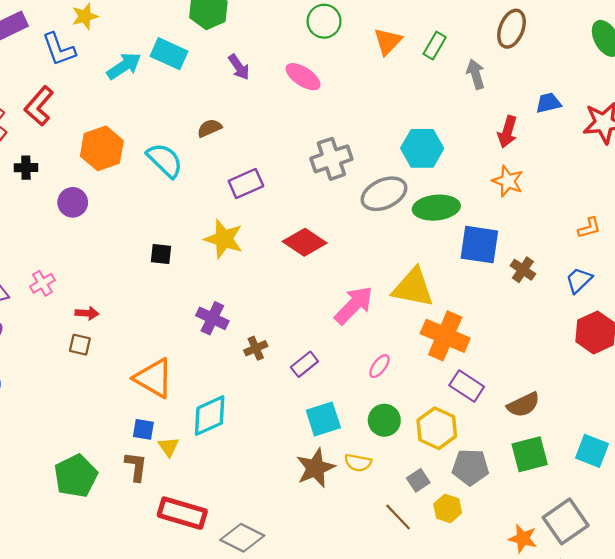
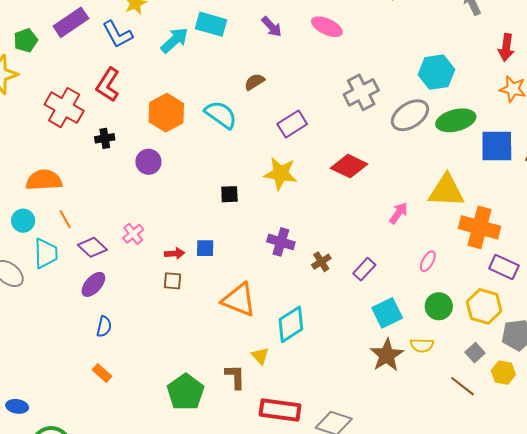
pink arrow: (354, 305) -> (398, 213), size x0.6
blue square: (143, 429) -> (205, 248), moved

